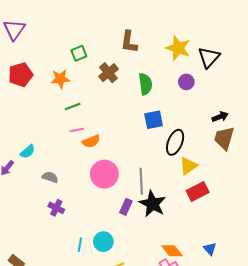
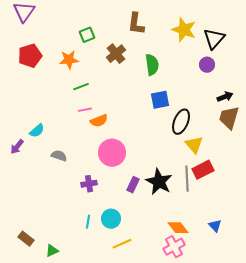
purple circle: (186, 82) -> (207, 65), moved
yellow triangle: (188, 166) -> (194, 145), turned -36
gray line: (141, 181) -> (187, 179), moved
purple cross: (56, 208) -> (89, 184), moved, turned -35

